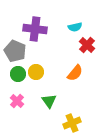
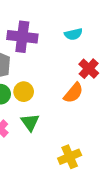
red cross: (87, 45) -> (89, 69), moved
green triangle: (49, 101) -> (30, 122), moved

